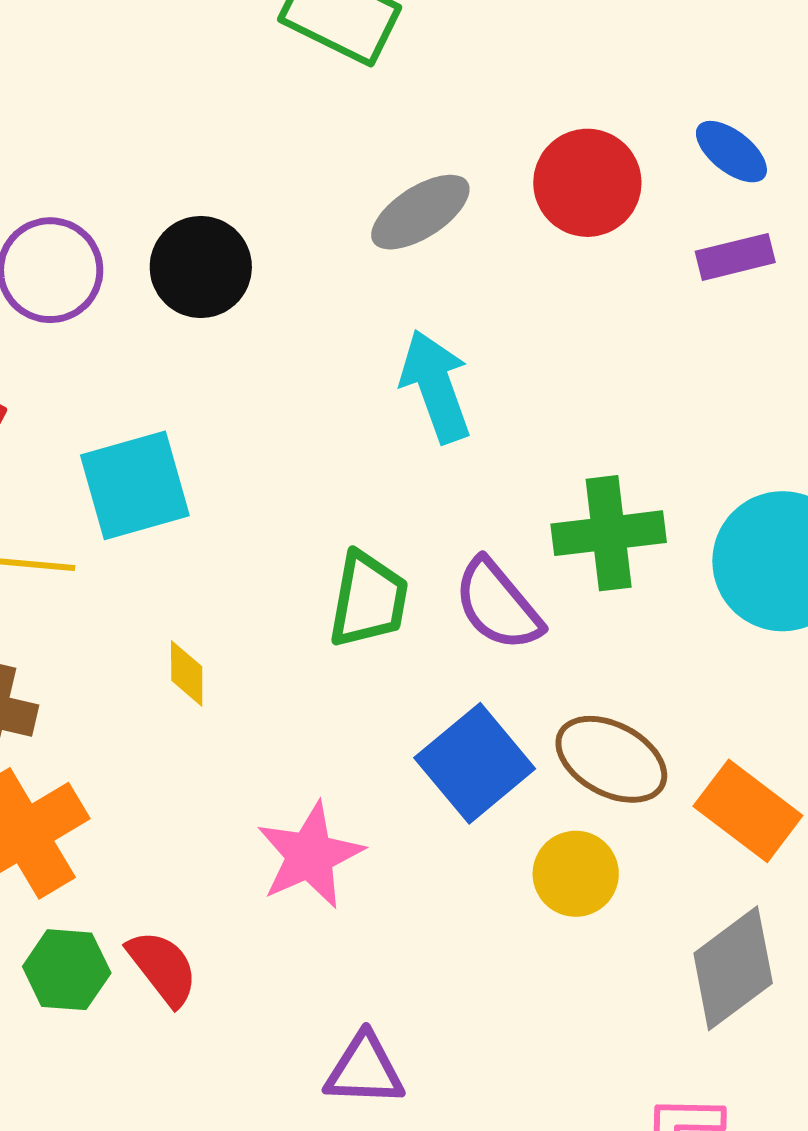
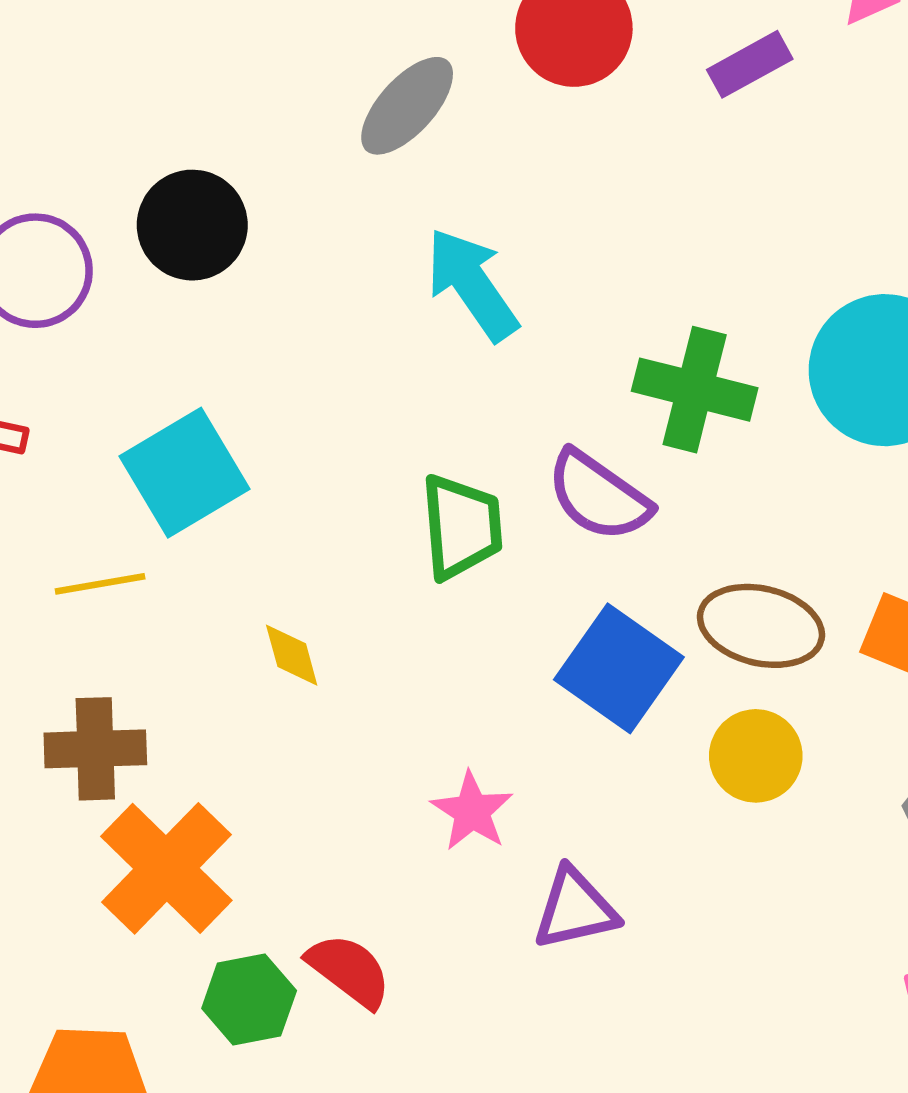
green cross: (609, 533) -> (695, 390), turned 36
pink star: (310, 855) -> (472, 811), size x0.7
purple triangle: (364, 1070) -> (575, 909), moved

